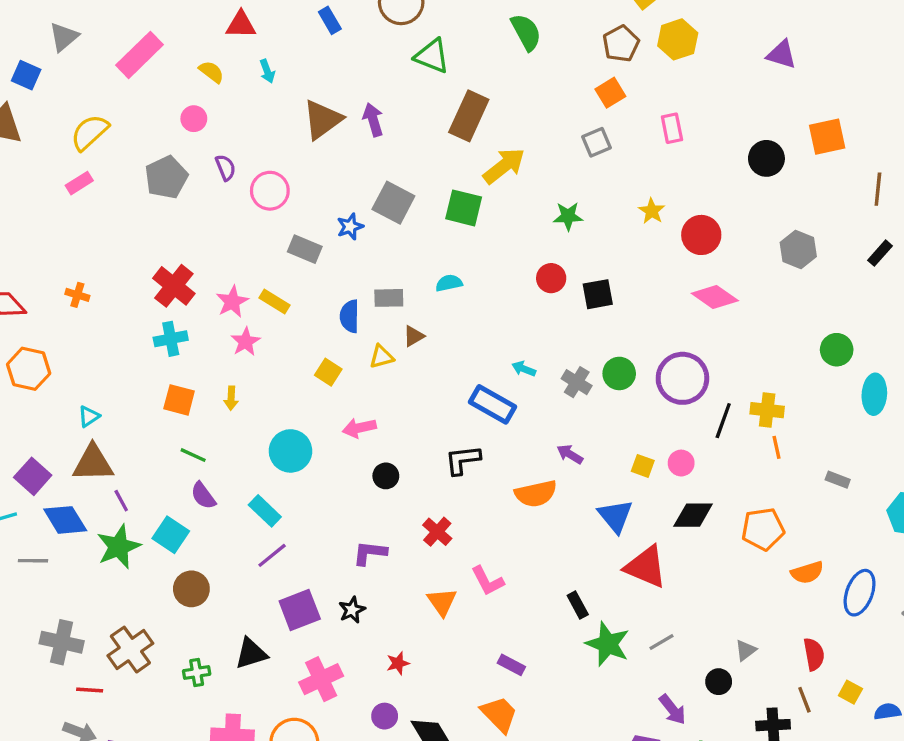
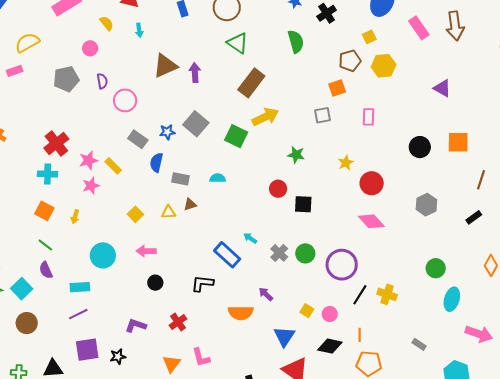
blue semicircle: (350, 316) -> (156, 162), moved
orange line: (777, 447) -> (360, 335), moved
cyan rectangle: (265, 511) -> (80, 287), turned -60

